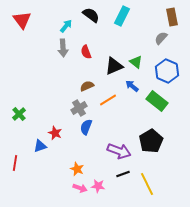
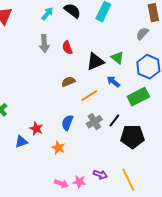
cyan arrow: (66, 26) -> (47, 14), moved
green rectangle: (157, 101) -> (138, 97), turned -65
gray cross: (79, 108) -> (94, 122), moved
black pentagon: (151, 141) -> (132, 137), turned 30
purple arrow: (119, 151) -> (100, 175), moved, size x0.6
orange star: (77, 169) -> (58, 148), moved
black line: (123, 174) -> (114, 121), moved, turned -32

